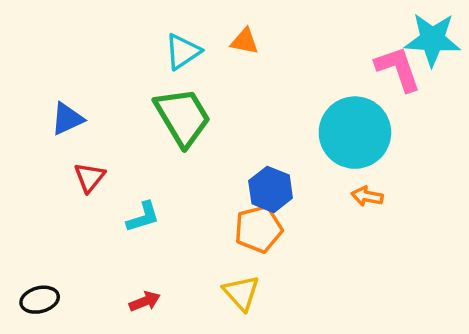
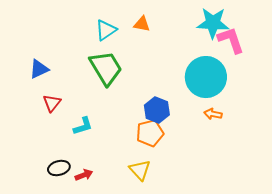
cyan star: (432, 39) -> (213, 23), moved
black ellipse: (40, 300) -> (59, 168), moved

